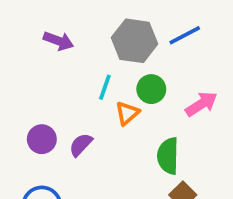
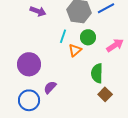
purple circle: (42, 139) -> (29, 64), size x1.5
purple semicircle: (81, 145) -> (50, 87), moved

